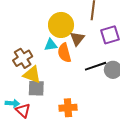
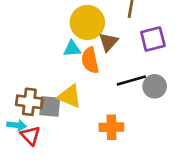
brown cross: (23, 58) -> (29, 102), moved, turned 36
yellow triangle: (32, 75) -> (70, 96), moved
orange cross: (68, 108) -> (111, 127), moved

